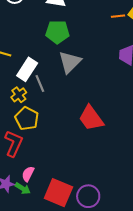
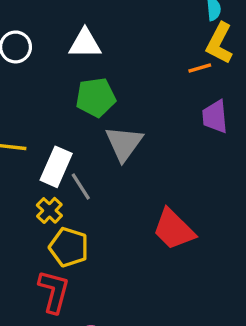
orange line: (118, 16) -> (200, 68), moved

